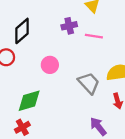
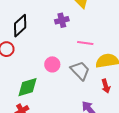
pink line: (94, 36) -> (85, 43), moved
pink circle: (50, 65) -> (52, 64), moved

